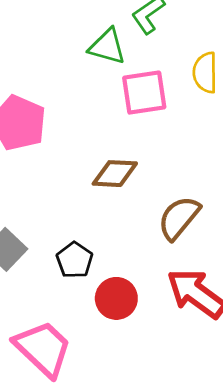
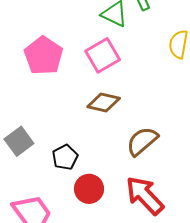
pink square: (144, 93) -> (103, 55), moved, turned -32

